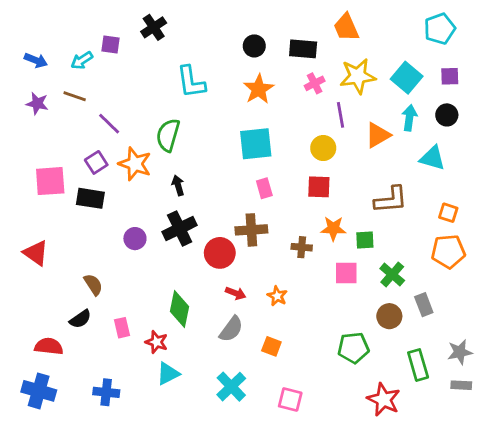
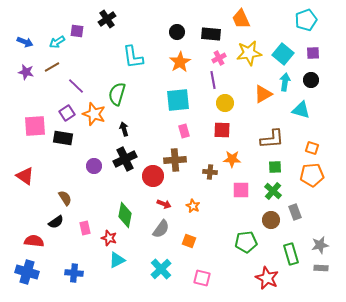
brown line: (75, 96) -> (52, 67), turned -49
purple line: (340, 115) -> (213, 80), moved
green square: (365, 240) -> (275, 167), moved

